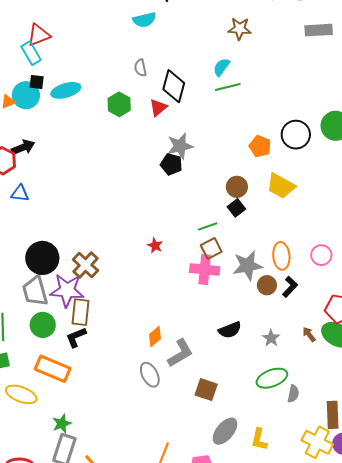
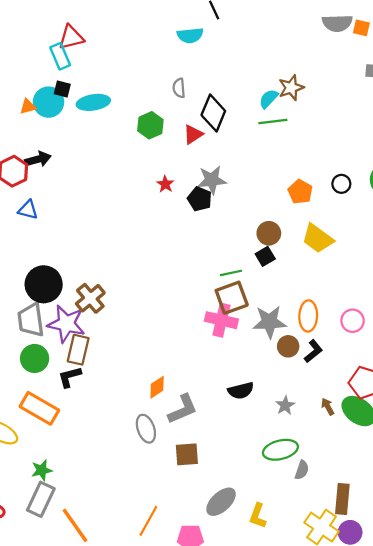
brown star: (240, 29) -> (291, 88), moved, turned -30
black circle: (296, 135) -> (341, 184), size x0.6
red star: (155, 246) -> (165, 184), moved
brown square: (211, 248) -> (232, 298), size x1.4
brown square: (206, 390) -> (187, 454), moved, turned -30

